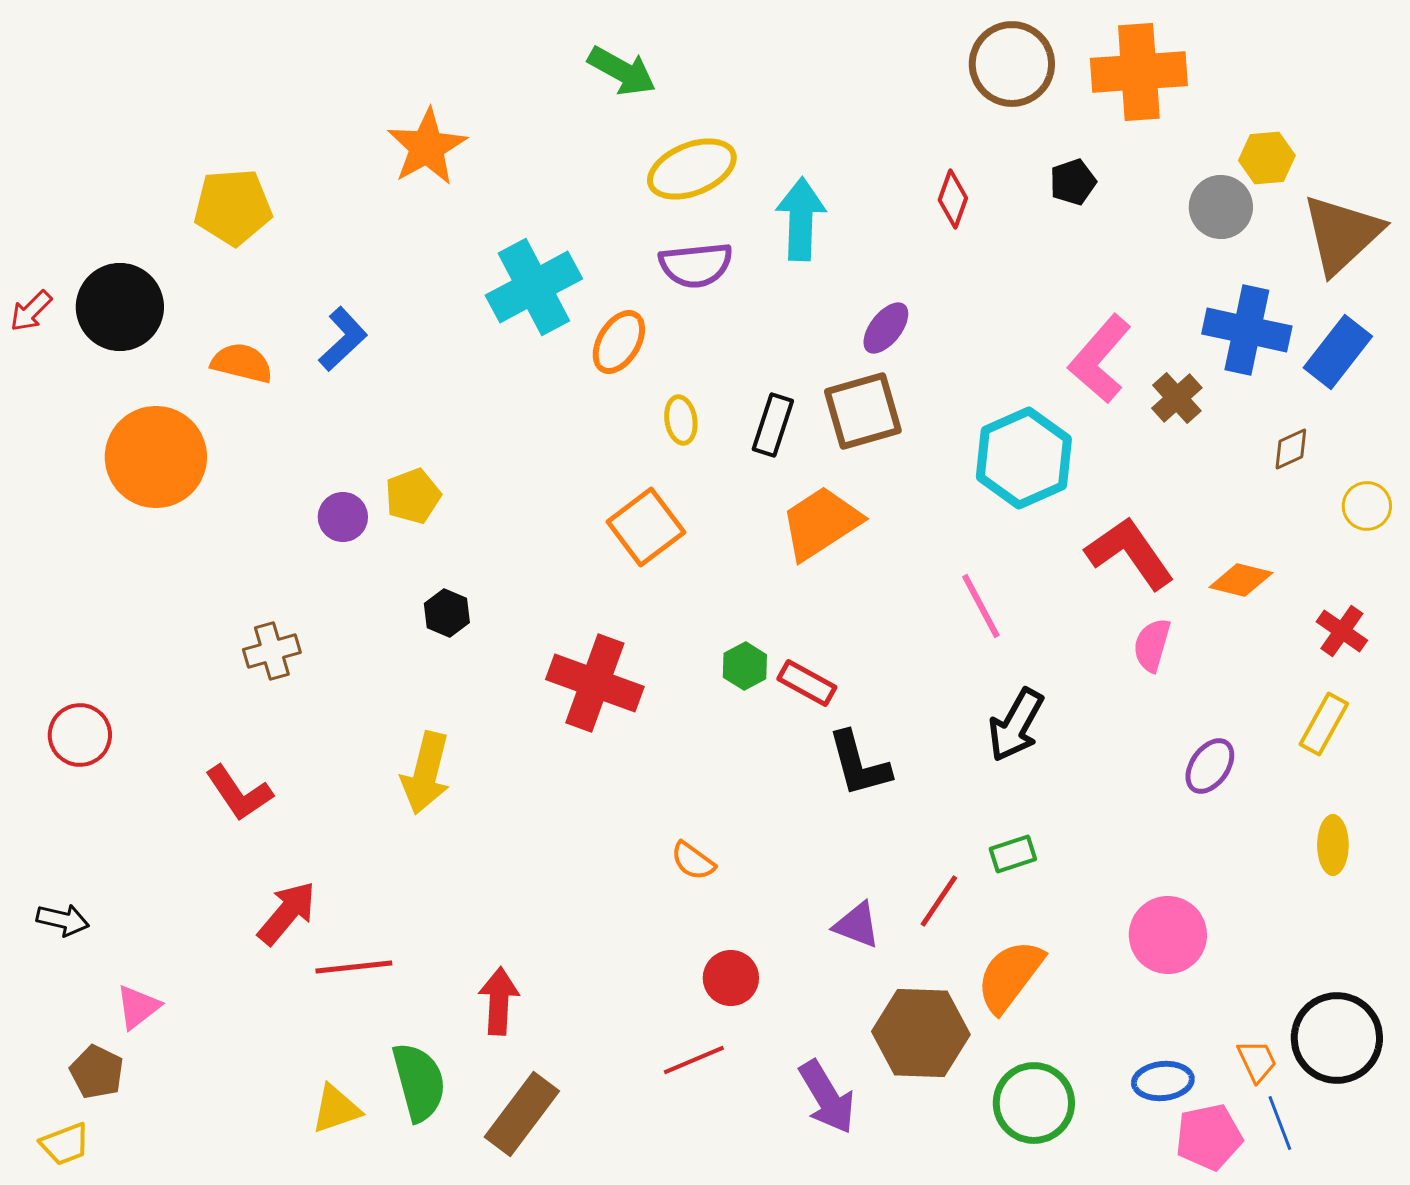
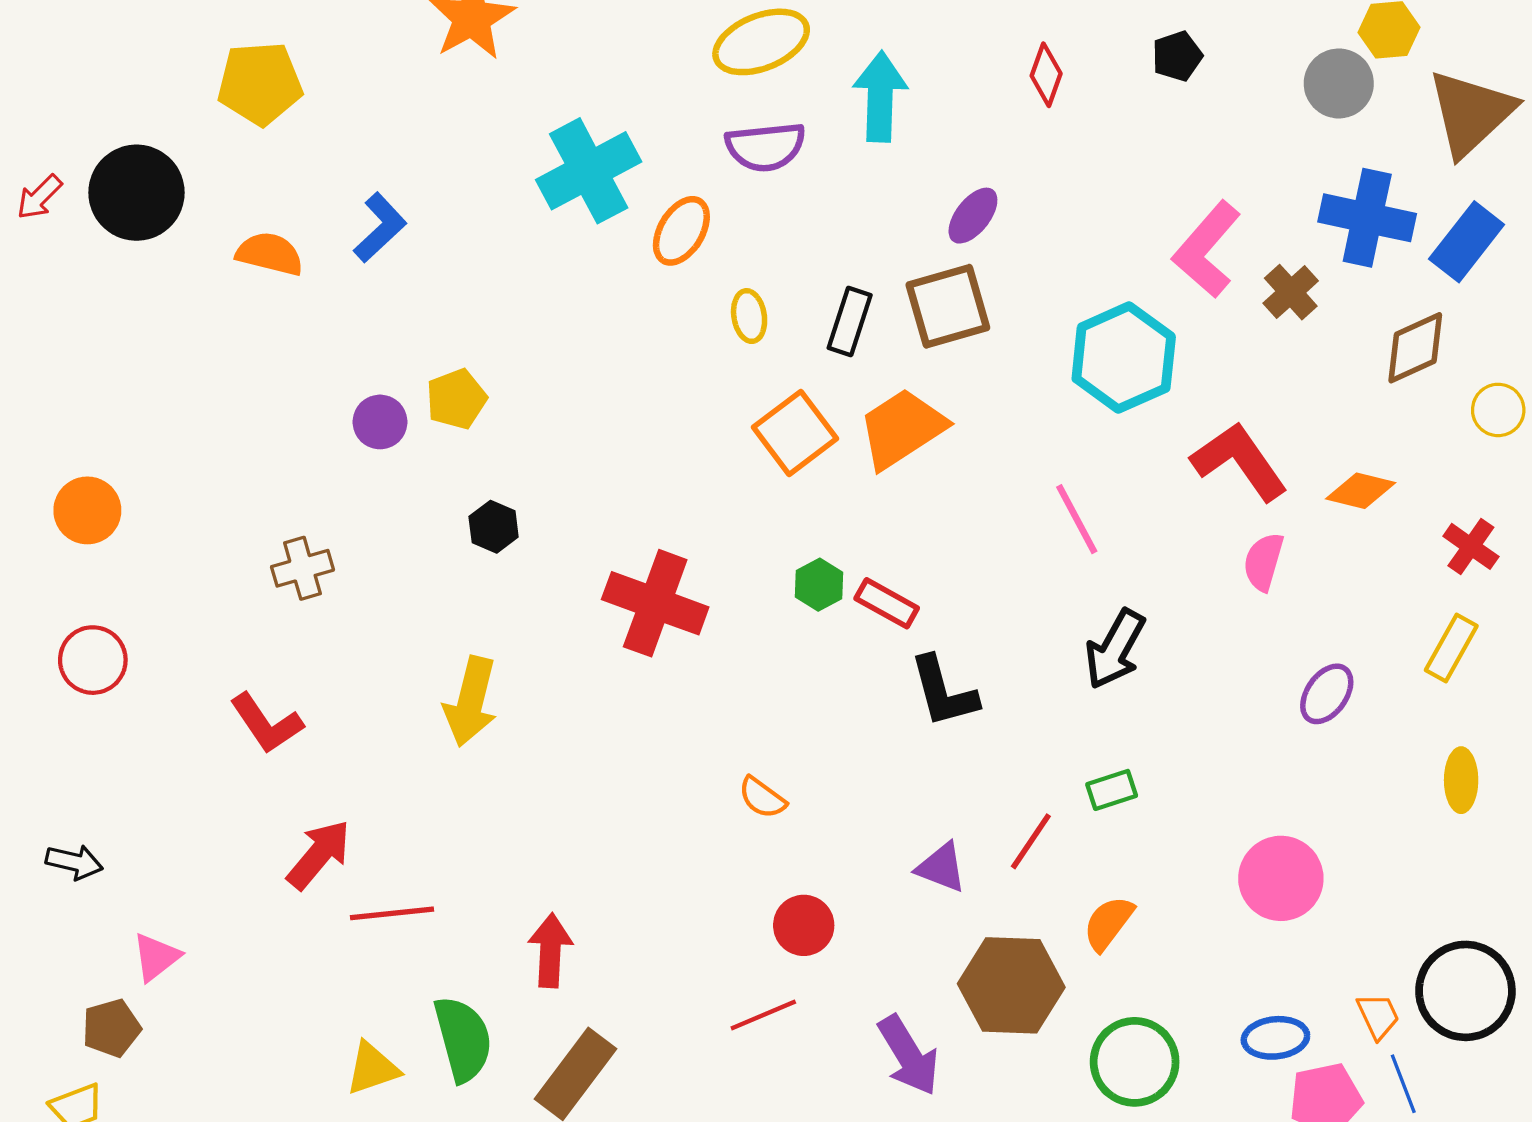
brown diamond: (1291, 449) -> (1415, 348), size x1.6
orange circle: (156, 457) -> (87, 510), moved, size x0.6
orange square: (646, 527) -> (795, 433), moved
orange semicircle: (1010, 976) -> (1108, 923), size x0.7
brown pentagon: (97, 1072) -> (111, 1028), turned 30

